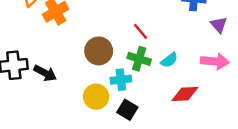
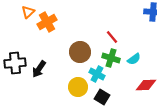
black arrow: (45, 73) -> (39, 69), turned 96
cyan cross: (121, 80) -> (97, 74), turned 35

